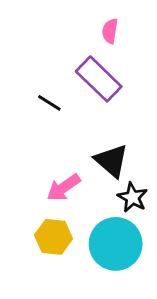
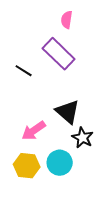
cyan circle: (116, 244) -> (60, 163), moved, size x0.7

